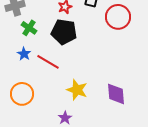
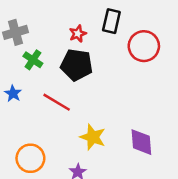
blue star: (24, 54) -> (13, 93), moved
orange circle: (22, 94) -> (30, 158), moved

